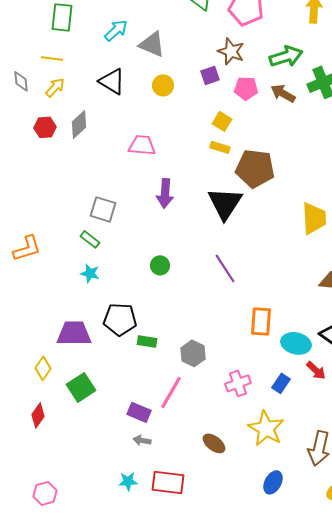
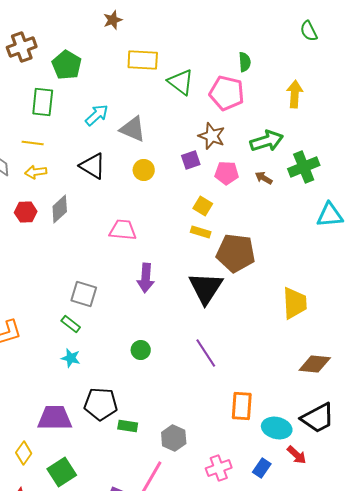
yellow arrow: (55, 87) -> (36, 172), turned -140
brown arrow: (283, 93) -> (264, 178), size x0.7

